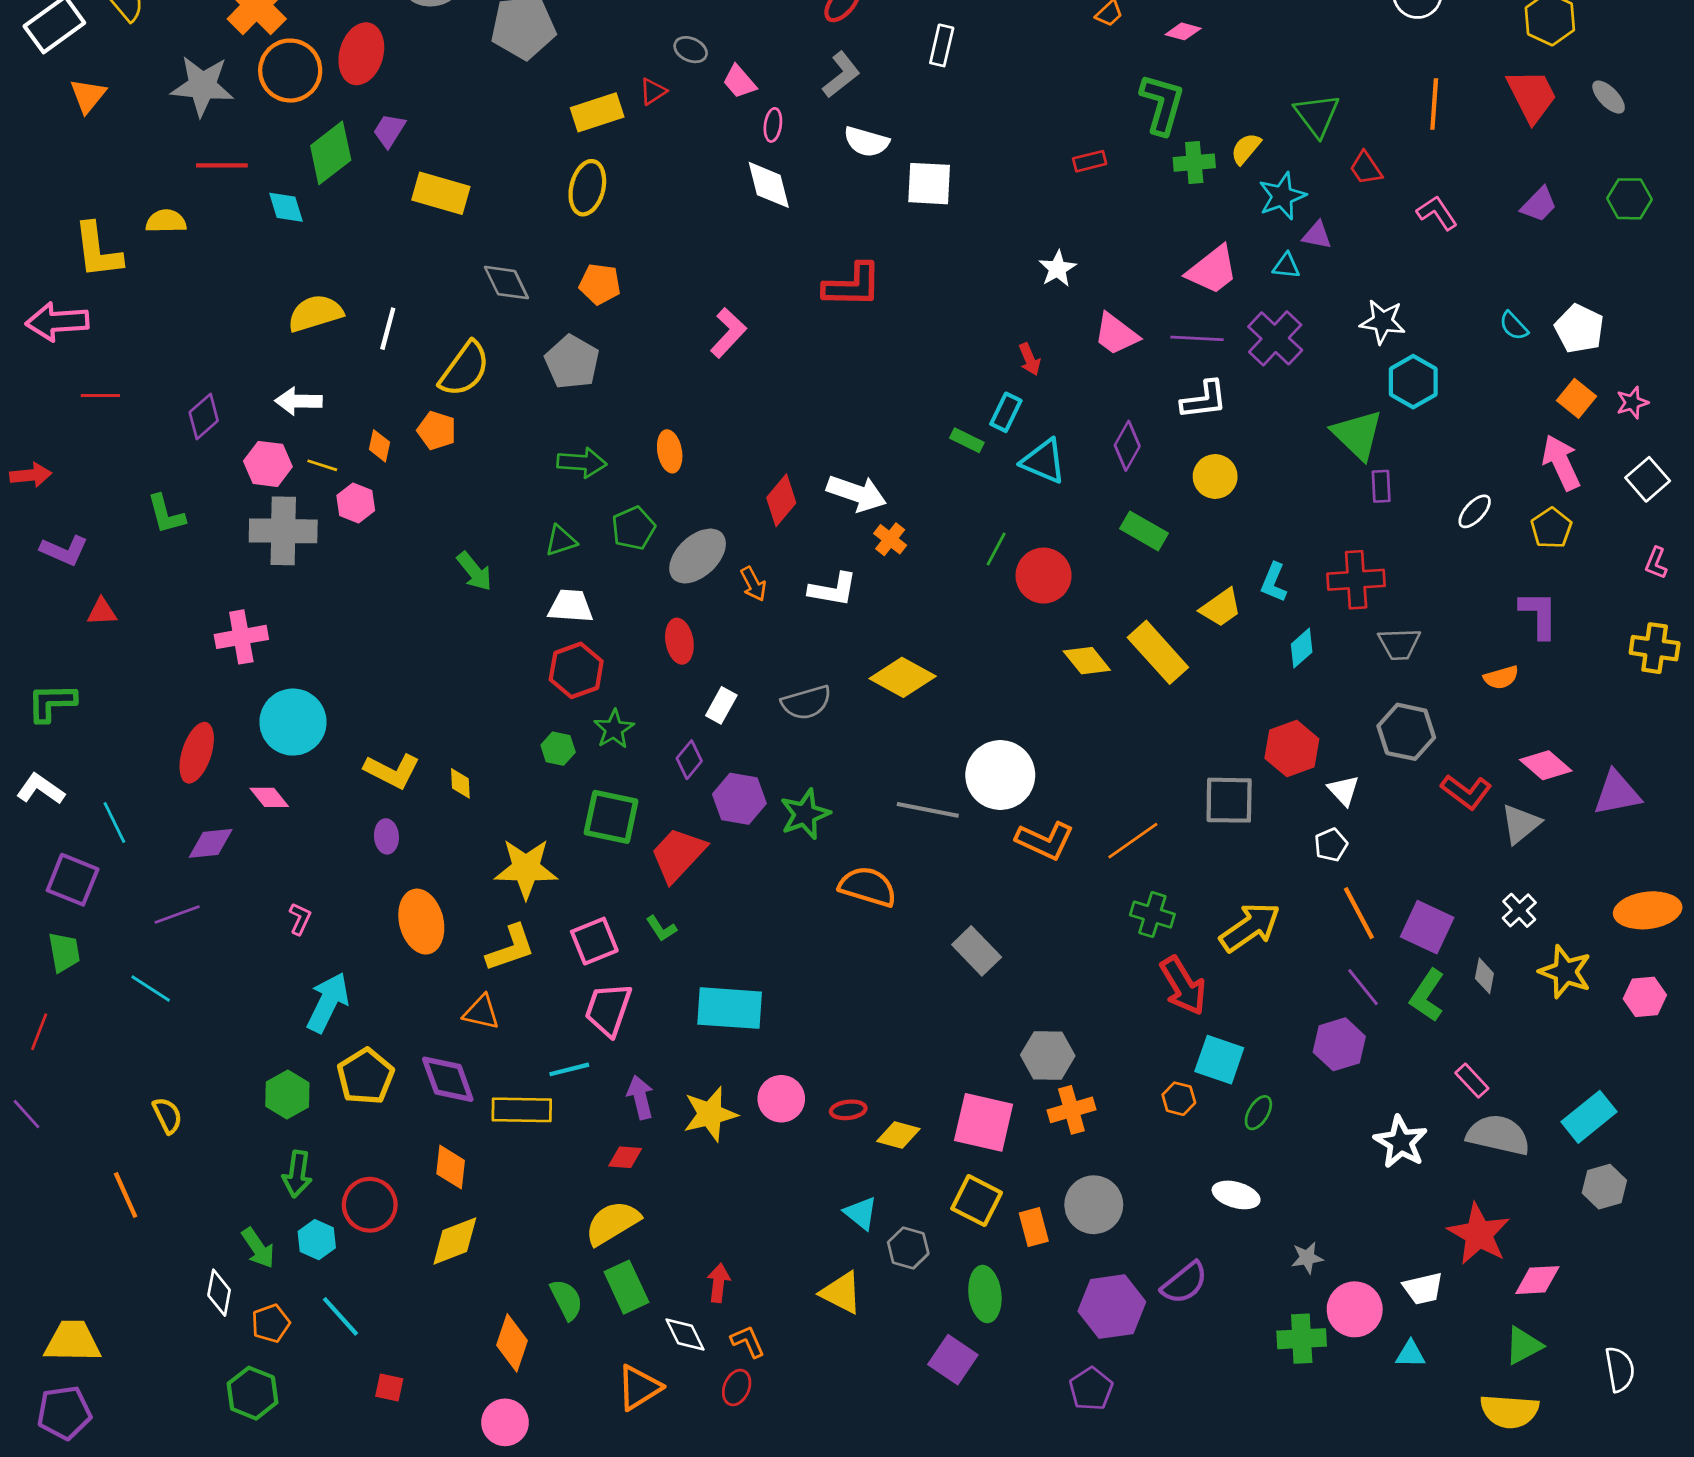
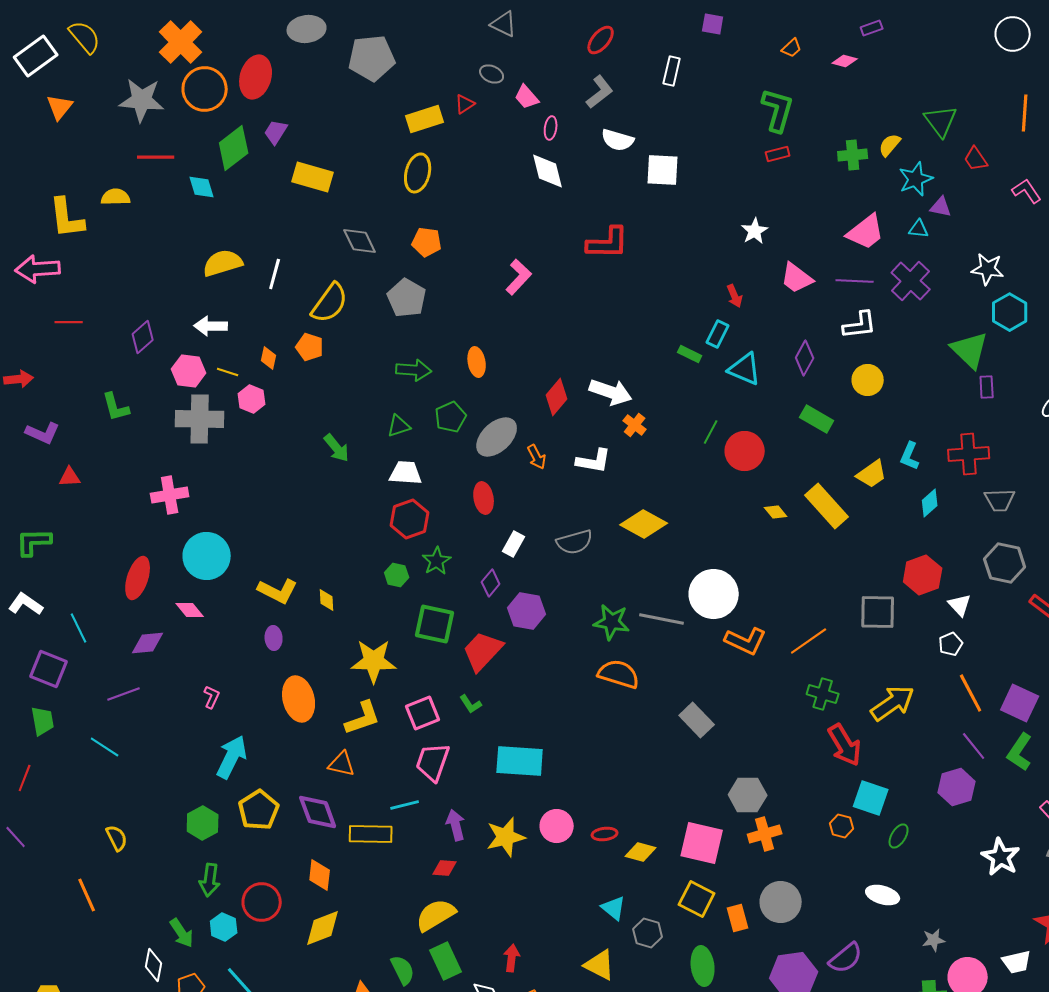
green L-shape: (1162, 104) -> (778, 110), moved
yellow diamond: (1087, 661) -> (776, 512), size x0.7
green star: (805, 814) -> (612, 622), moved, turned 30

